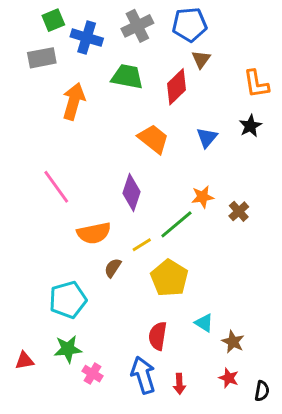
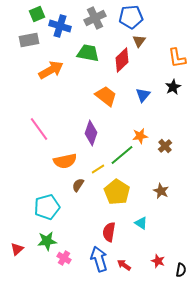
orange arrow: (74, 101) -> (51, 70), turned 45
brown star: (233, 342) -> (161, 191), moved
red triangle: (24, 361) -> (17, 249), turned -32
red arrow: (179, 384) -> (124, 265), turned 128

